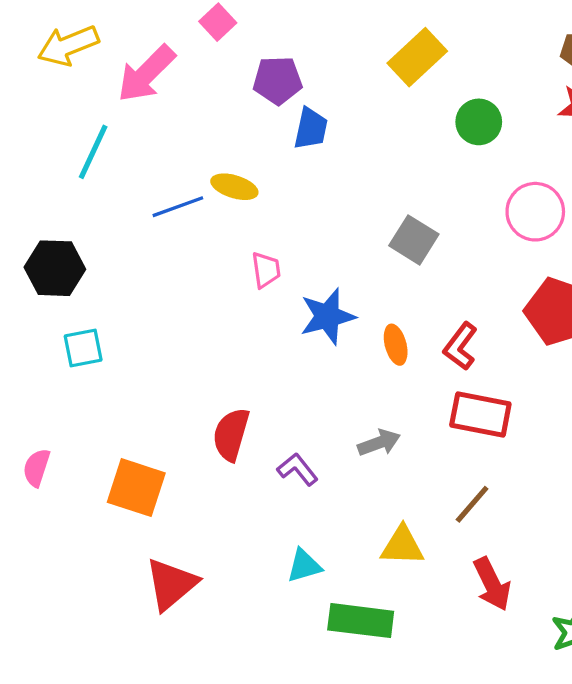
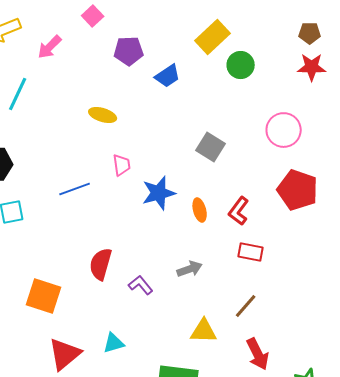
pink arrow: (146, 74) -> (50, 47), size x0.7
green circle: (479, 122) -> (241, 65), moved
blue trapezoid: (311, 129) -> (168, 76), moved, turned 44
blue line: (178, 207) -> (75, 189), moved
red rectangle: (480, 414) -> (251, 252), size x0.7
cyan triangle: (304, 566) -> (114, 343), moved

